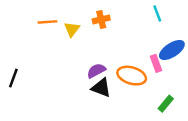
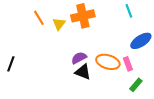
orange cross: (101, 20) -> (83, 16), size x1.6
orange line: (48, 22) -> (39, 18), turned 63
pink rectangle: (156, 63) -> (128, 64), moved

